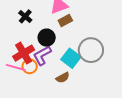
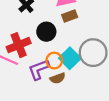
purple L-shape: (42, 55) -> (39, 69), moved
orange circle: (30, 66) -> (54, 61), moved

